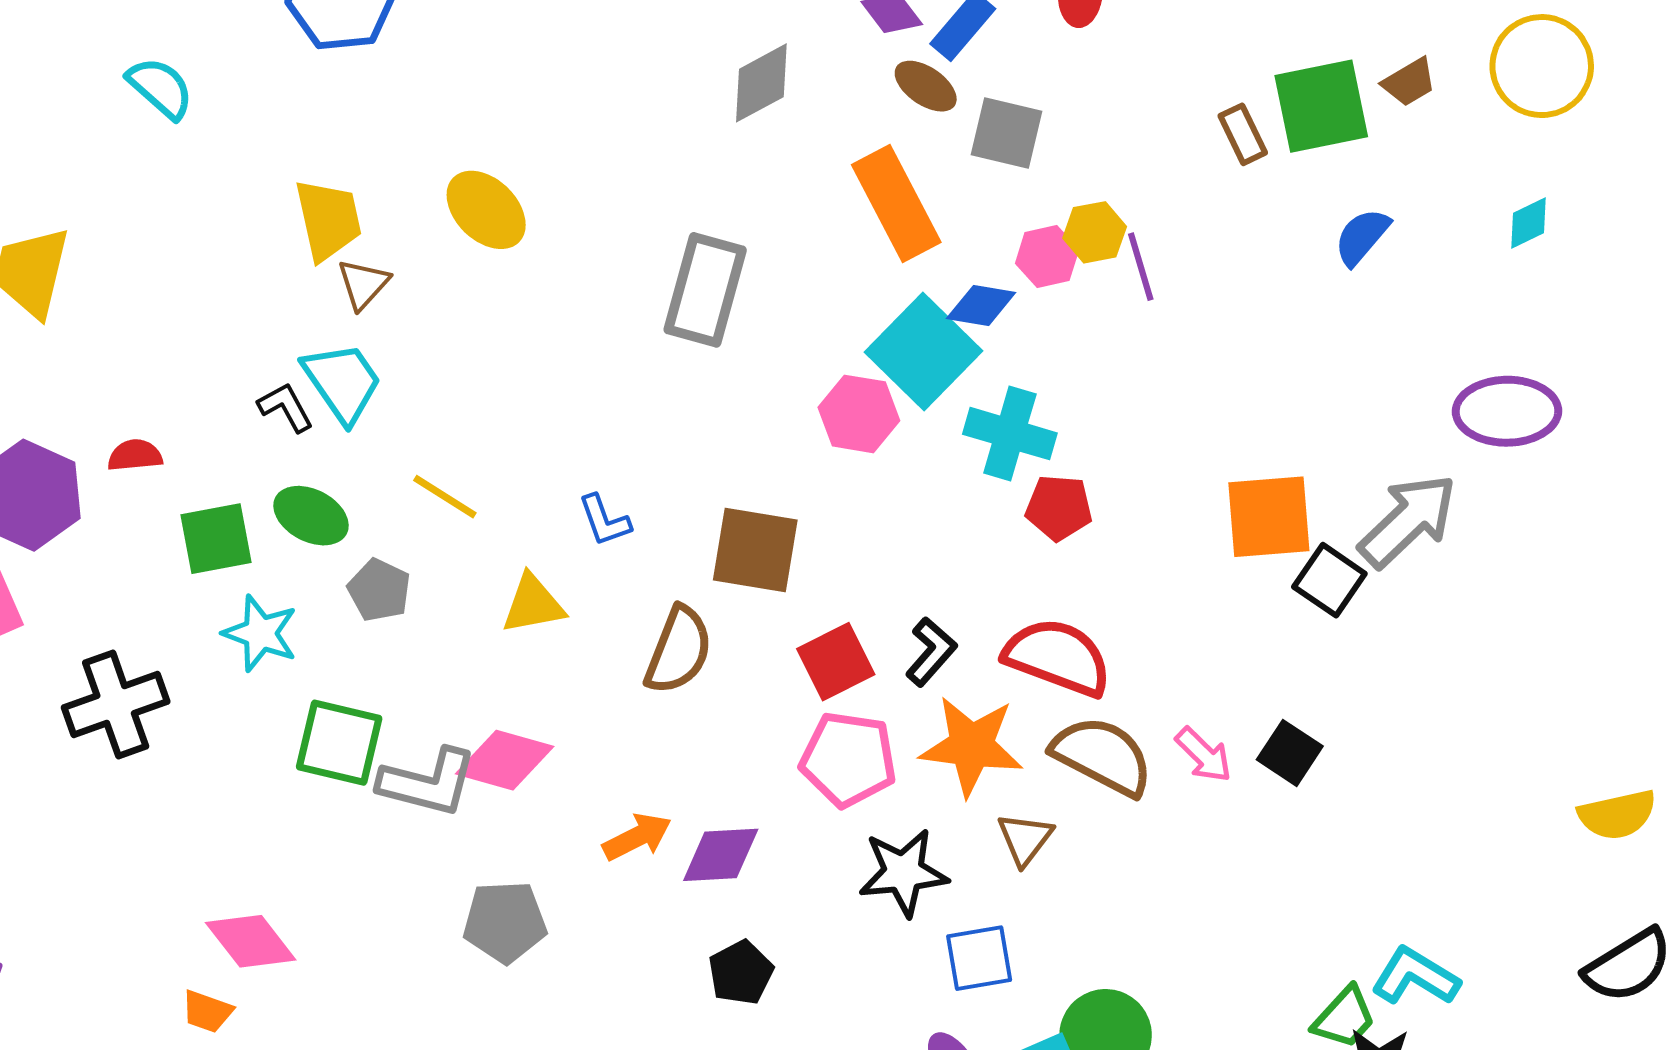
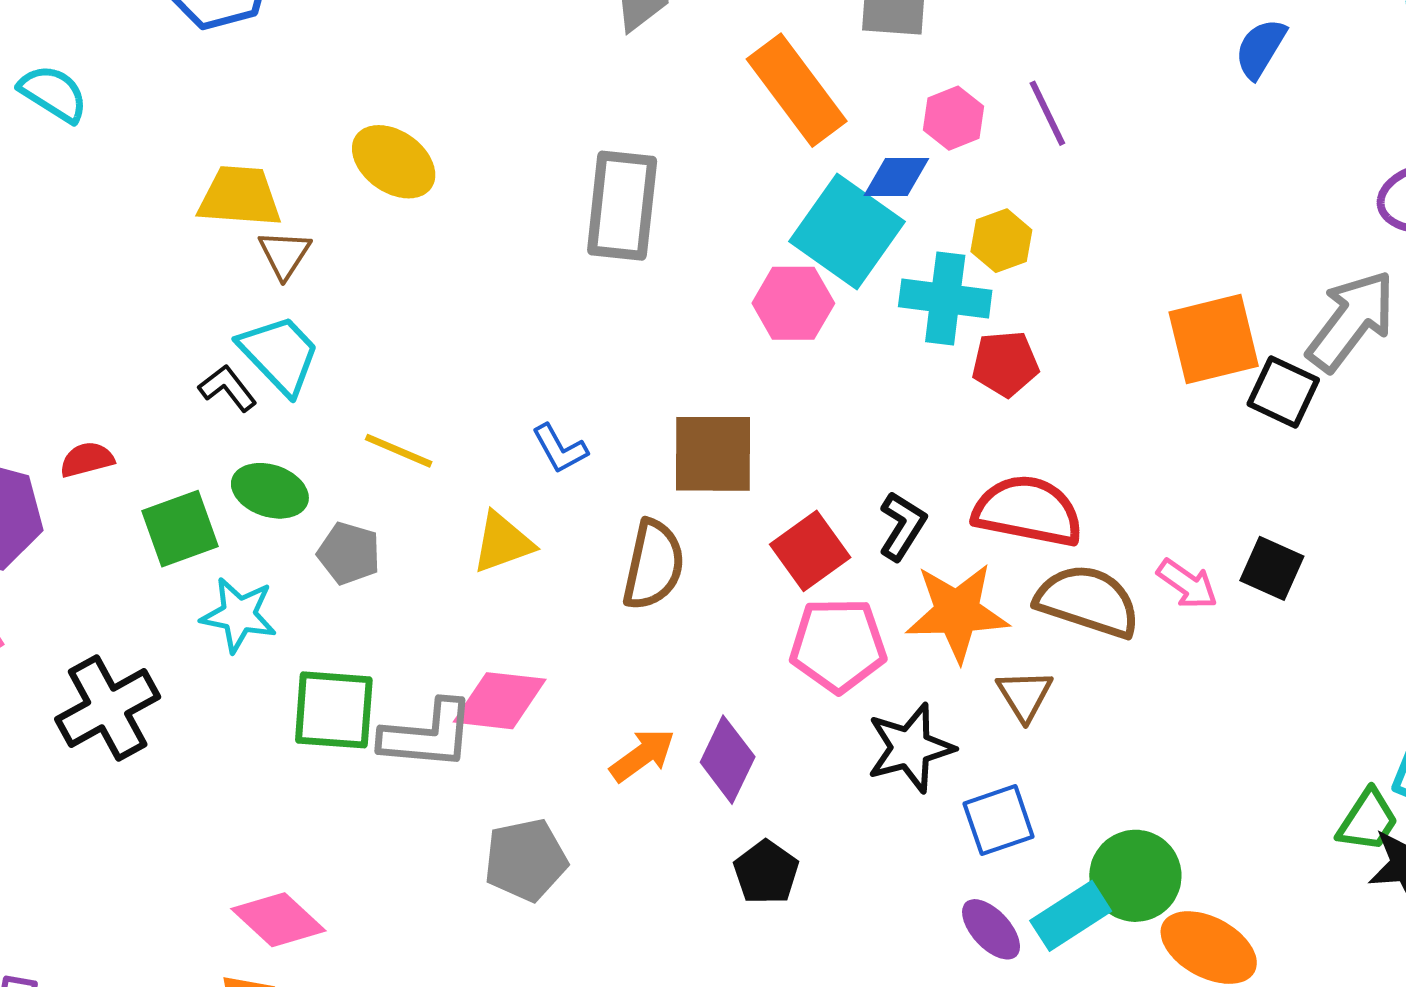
yellow trapezoid: (328, 220) -> (240, 197), turned -64
yellow hexagon: (1095, 232) -> (1001, 241), moved
purple diamond: (721, 855) -> (728, 760), turned -52

